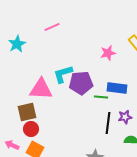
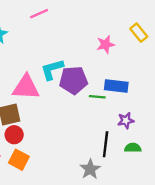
black line: (108, 123) -> (106, 144), moved

